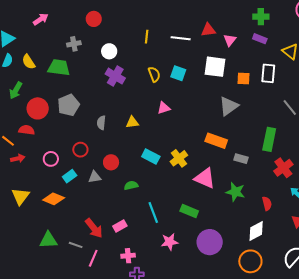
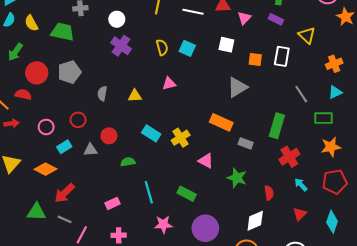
white square: (215, 67) -> (226, 45), size x0.7
pink triangle: (205, 178) -> (206, 161), size x0.7
red arrow: (94, 228) -> (65, 193), moved, turned 80

